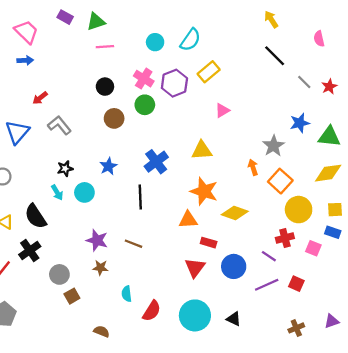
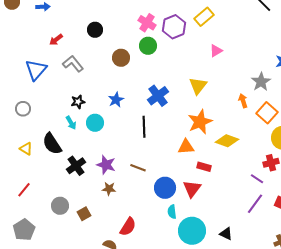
black circle: (105, 87) -> (95, 30), moved
yellow triangle: (202, 150) -> (198, 86), turned -48
orange star: (204, 191) -> (200, 122), turned 30
black cross: (30, 251) -> (76, 166), moved
blue circle: (234, 266) -> (165, 188), moved
gray circle: (59, 274) -> (60, 206), moved
purple line: (267, 285) -> (255, 204), turned -30
cyan semicircle: (127, 294) -> (172, 212), moved
red semicircle: (152, 311) -> (128, 227), moved

